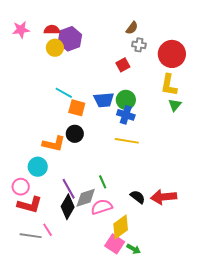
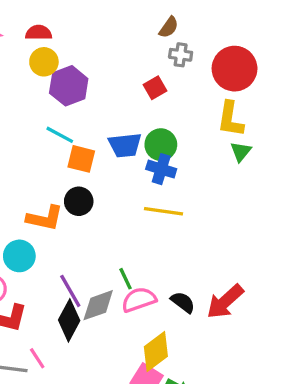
purple hexagon: (70, 39) -> (69, 86), moved
red arrow: (164, 197) -> (225, 302), turned -35
pink semicircle: (102, 207) -> (139, 300), moved

